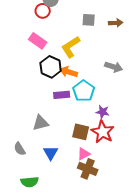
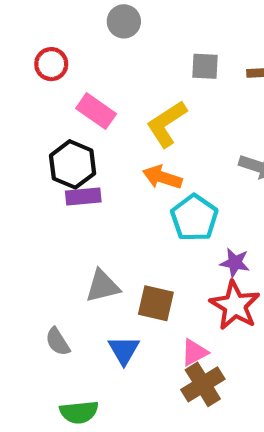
red circle: (43, 11) -> (51, 64), moved
black hexagon: (51, 67) -> (73, 164), moved
purple rectangle: (62, 95) -> (83, 196), moved
brown square: (81, 132) -> (156, 303), moved
brown cross: (88, 169) -> (203, 384), turned 36

